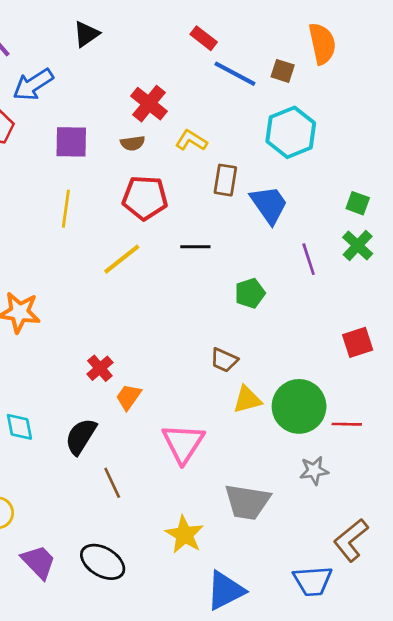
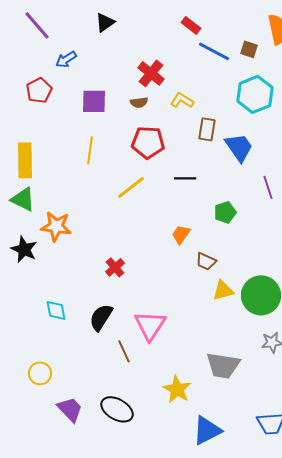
blue arrow: (33, 85) -> (66, 59), size x0.7
orange trapezoid: (129, 397) -> (181, 234), moved
pink triangle: (183, 443) -> (150, 325), moved

